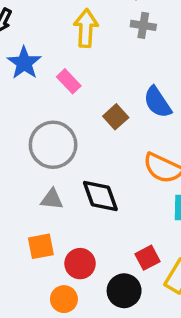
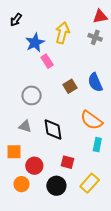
blue star: (24, 63) -> (35, 43), moved
gray circle: (53, 145) -> (32, 95), size x0.7
red square: (148, 258) -> (68, 162), moved, turned 32

